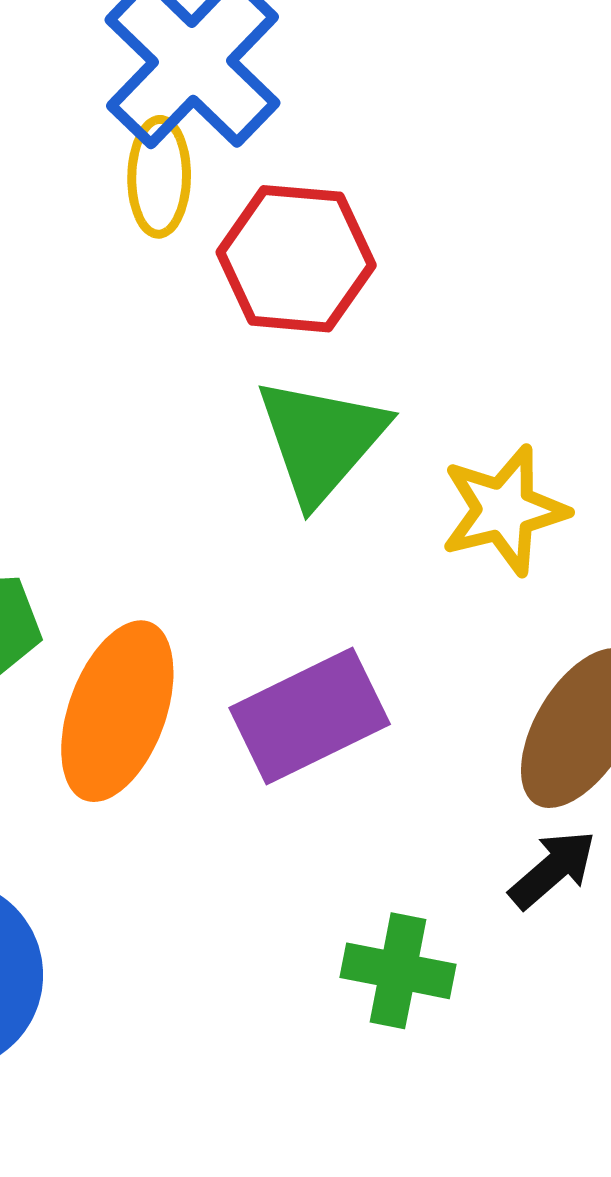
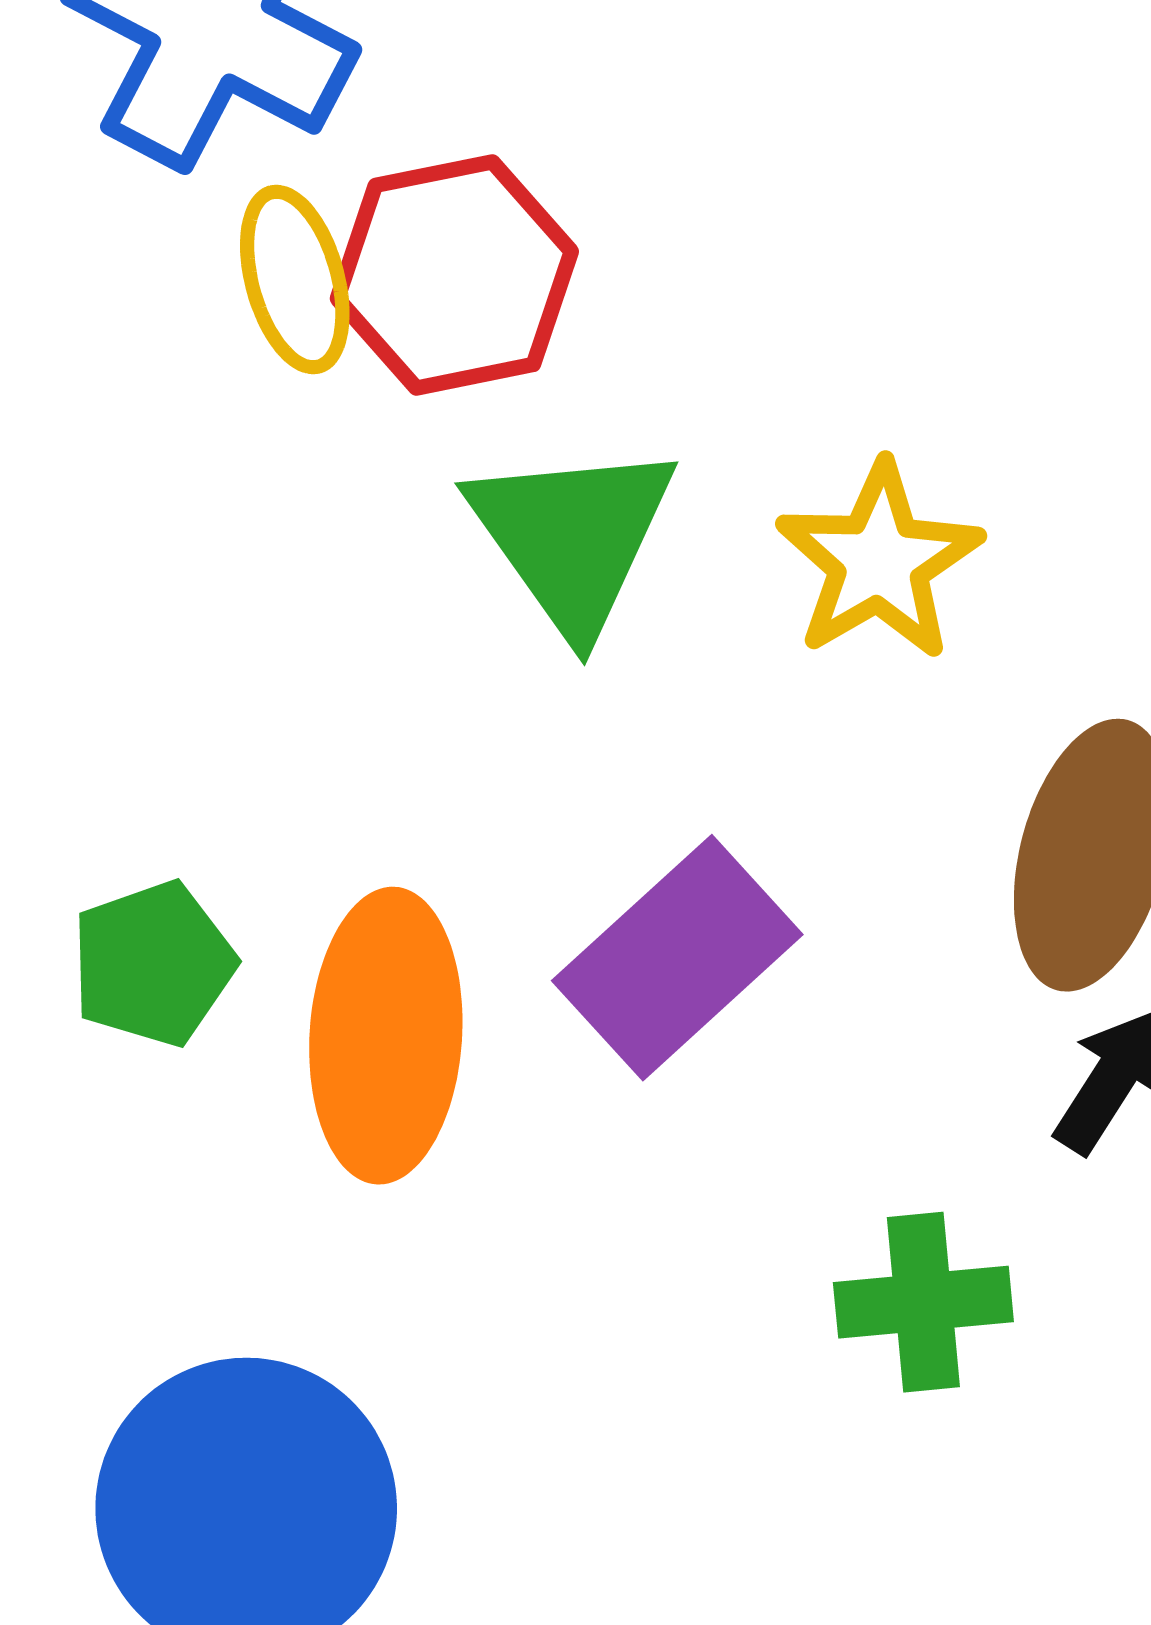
yellow ellipse: (159, 177) -> (295, 279), moved

